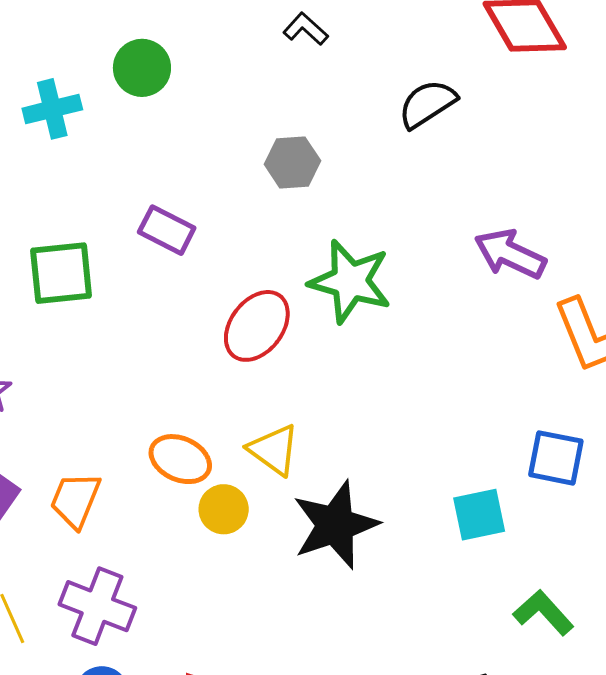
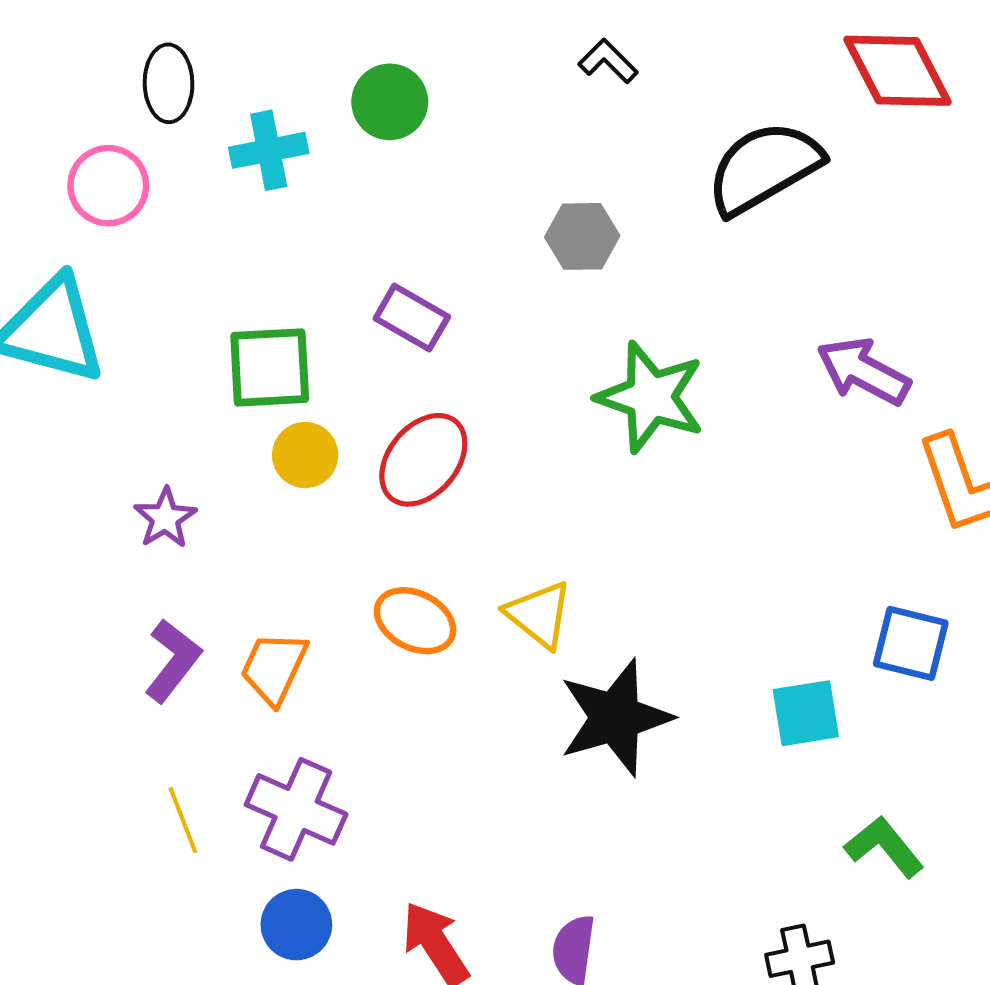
black semicircle: (427, 104) -> (764, 168), size x1.5
red ellipse: (257, 326) -> (423, 460), moved
yellow circle: (224, 509) -> (305, 455), moved

